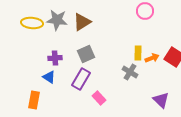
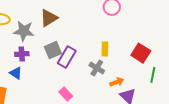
gray star: (57, 20) -> (24, 31), moved
orange arrow: (152, 58) -> (117, 82), moved
purple rectangle: (81, 79) -> (67, 57), moved

